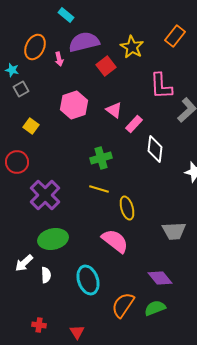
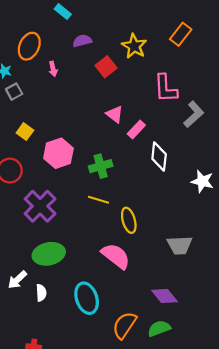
purple semicircle: (84, 42) -> (82, 41), size x0.6
pink arrow: (59, 59) -> (53, 69), moved
pink hexagon: (74, 105) -> (58, 153), moved

